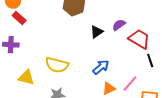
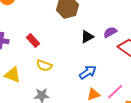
red rectangle: (19, 18) -> (33, 40), moved
yellow semicircle: (57, 65) -> (44, 66), size x0.7

